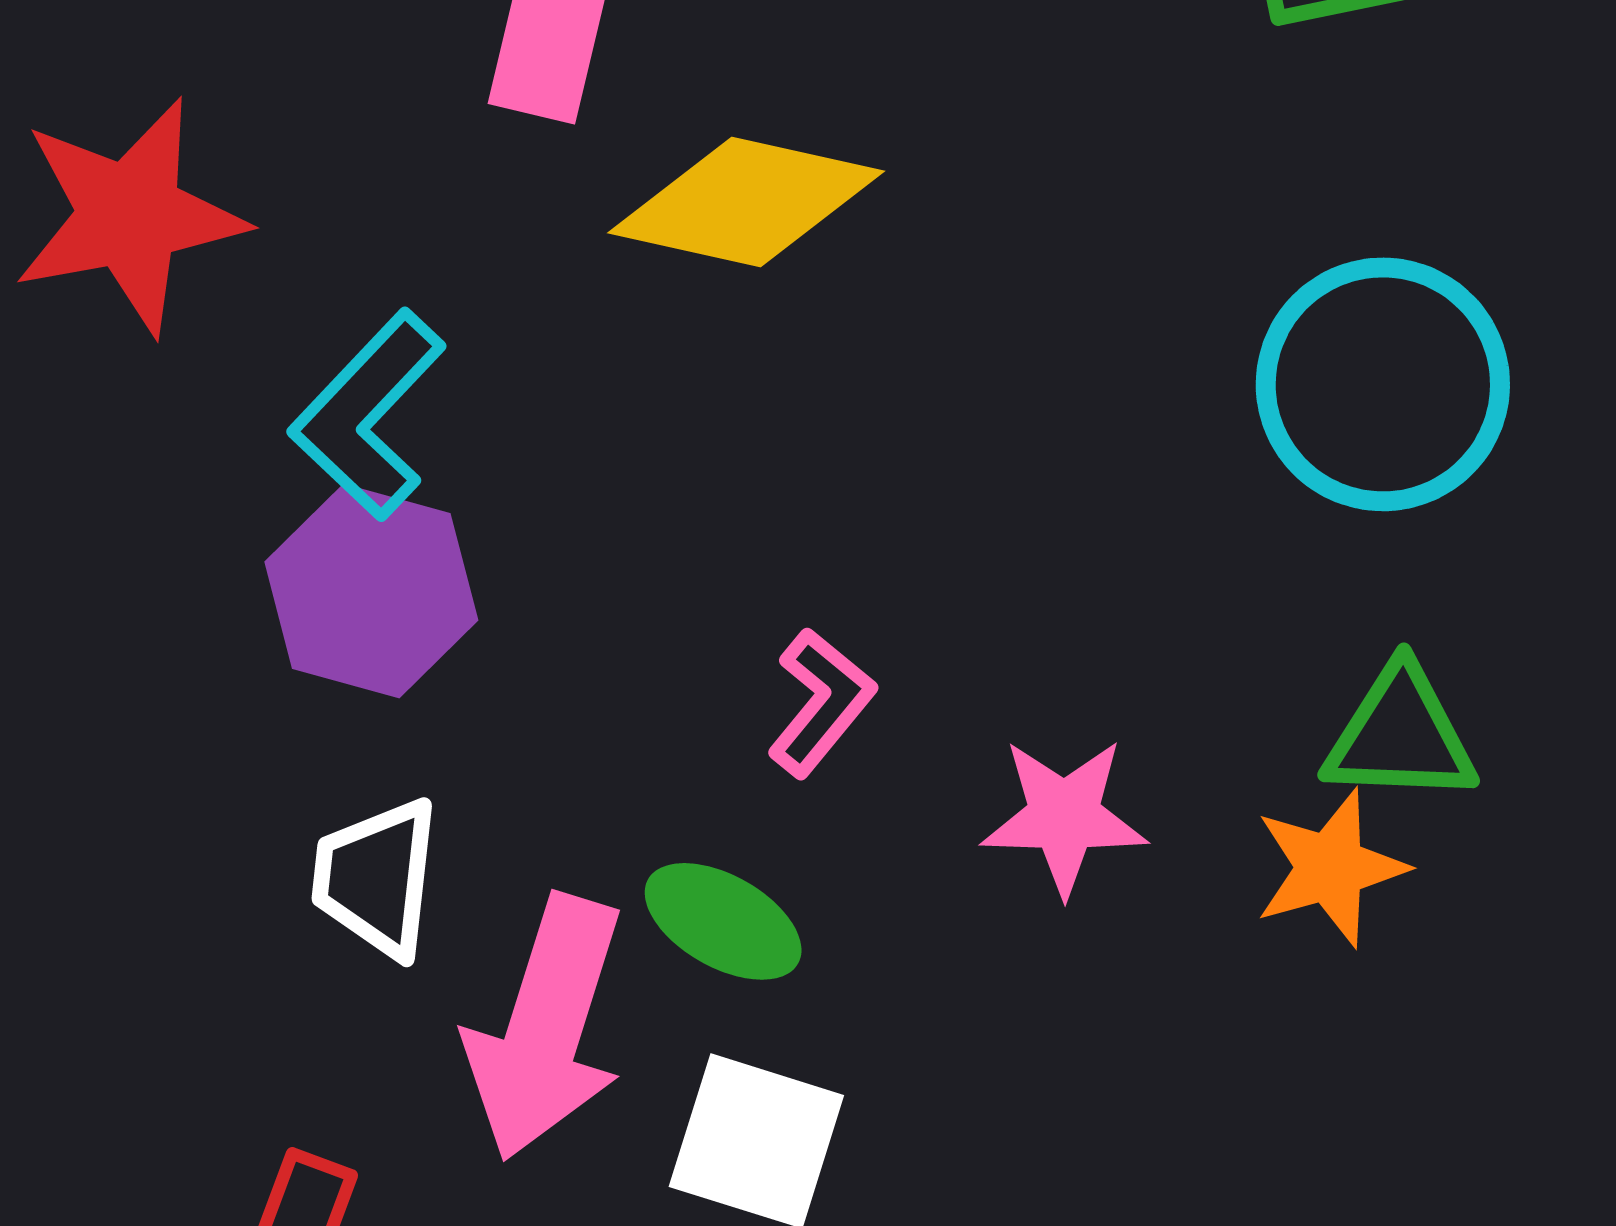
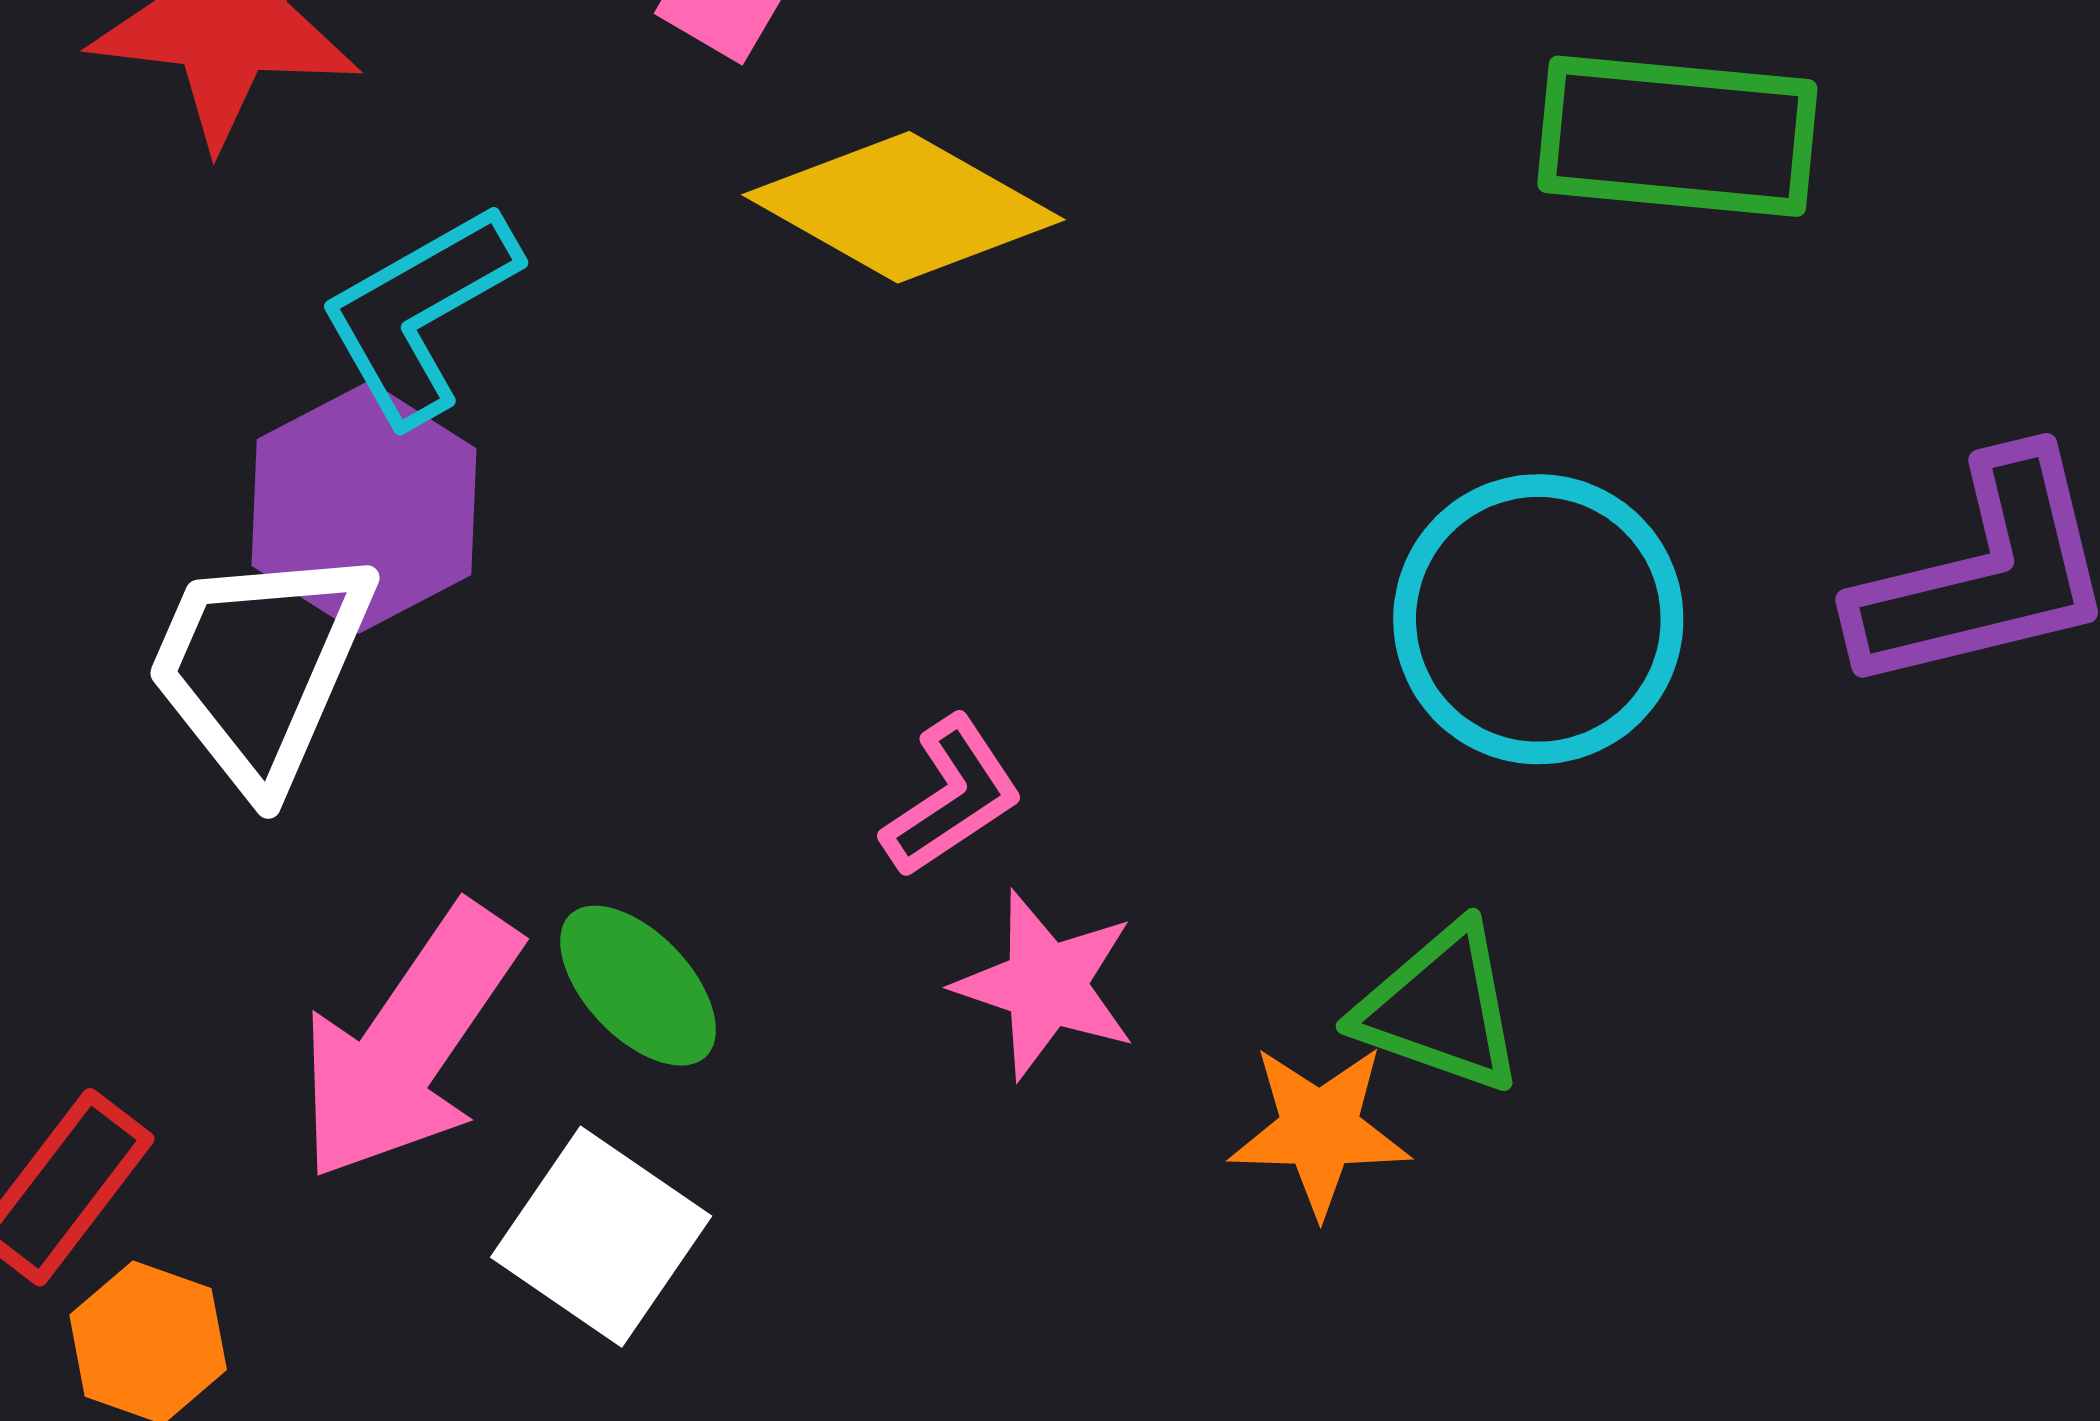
pink L-shape: (821, 703) -> (952, 797), moved
white trapezoid: (376, 878) -> (260, 667), moved, size x1.4

